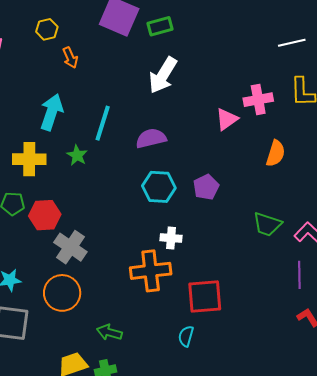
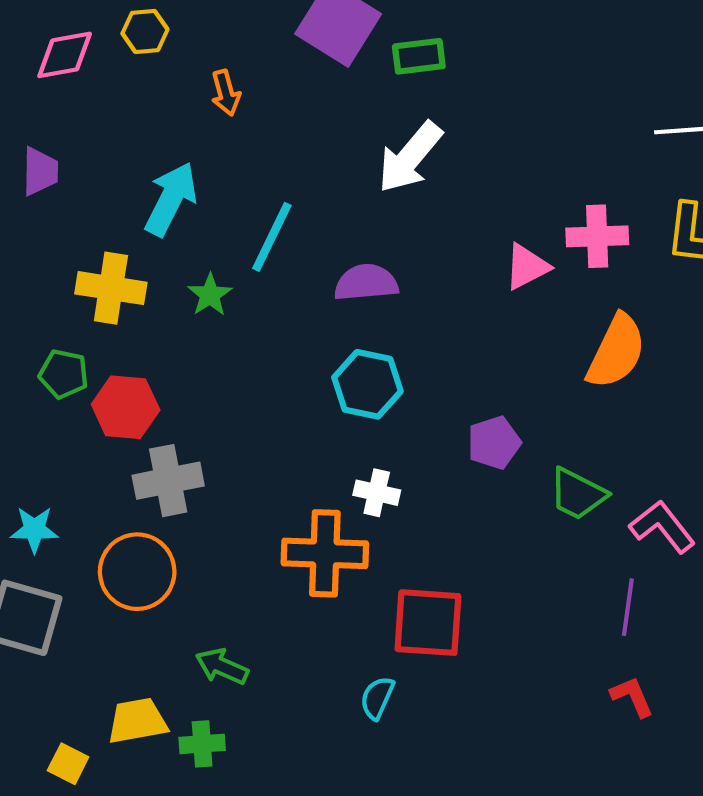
yellow hexagon: (47, 29) -> (145, 31), moved
orange semicircle: (276, 153) -> (616, 352), size x1.4
purple pentagon: (206, 187) -> (494, 443), moved
gray cross: (70, 247) -> (168, 481), turned 36

